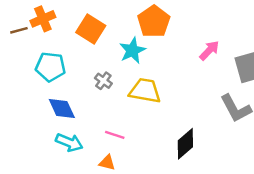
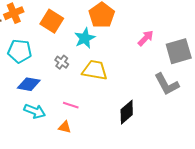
blue diamond: (62, 108) -> (29, 84), turned -55

